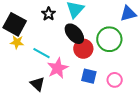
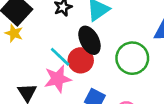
red circle: (83, 49) -> (81, 60), moved
cyan line: (42, 53) -> (60, 57), moved

